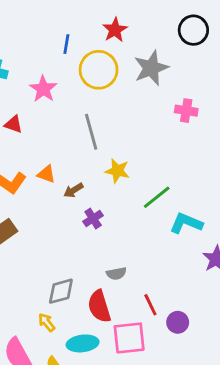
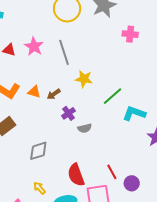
pink star: (43, 89) -> (34, 46), moved
orange triangle: (46, 174) -> (34, 92), moved
gray semicircle: (116, 273) -> (85, 128), moved
gray diamond: (61, 291) -> (38, 151), moved

